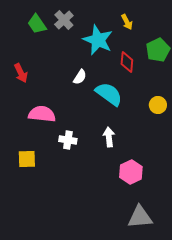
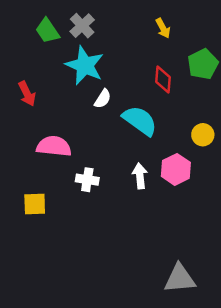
cyan star: (98, 40) -> (85, 65), moved
pink hexagon: (131, 172) -> (176, 169), moved

